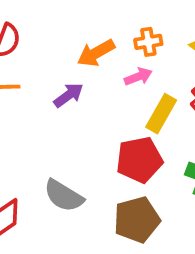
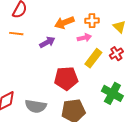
red pentagon: (139, 160) -> (66, 78), moved
gray semicircle: (64, 196) -> (36, 106), moved, turned -30

